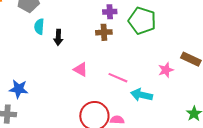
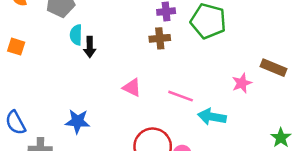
black arrow: (58, 37) -> (90, 47), moved
blue star: (19, 89) -> (78, 121), moved

